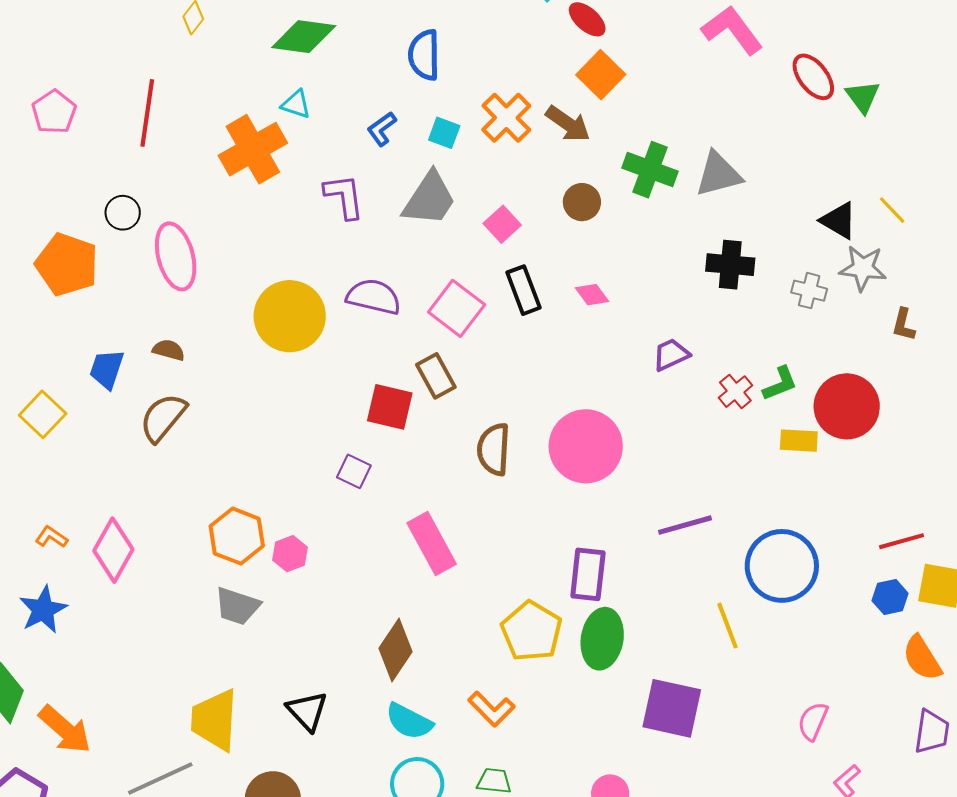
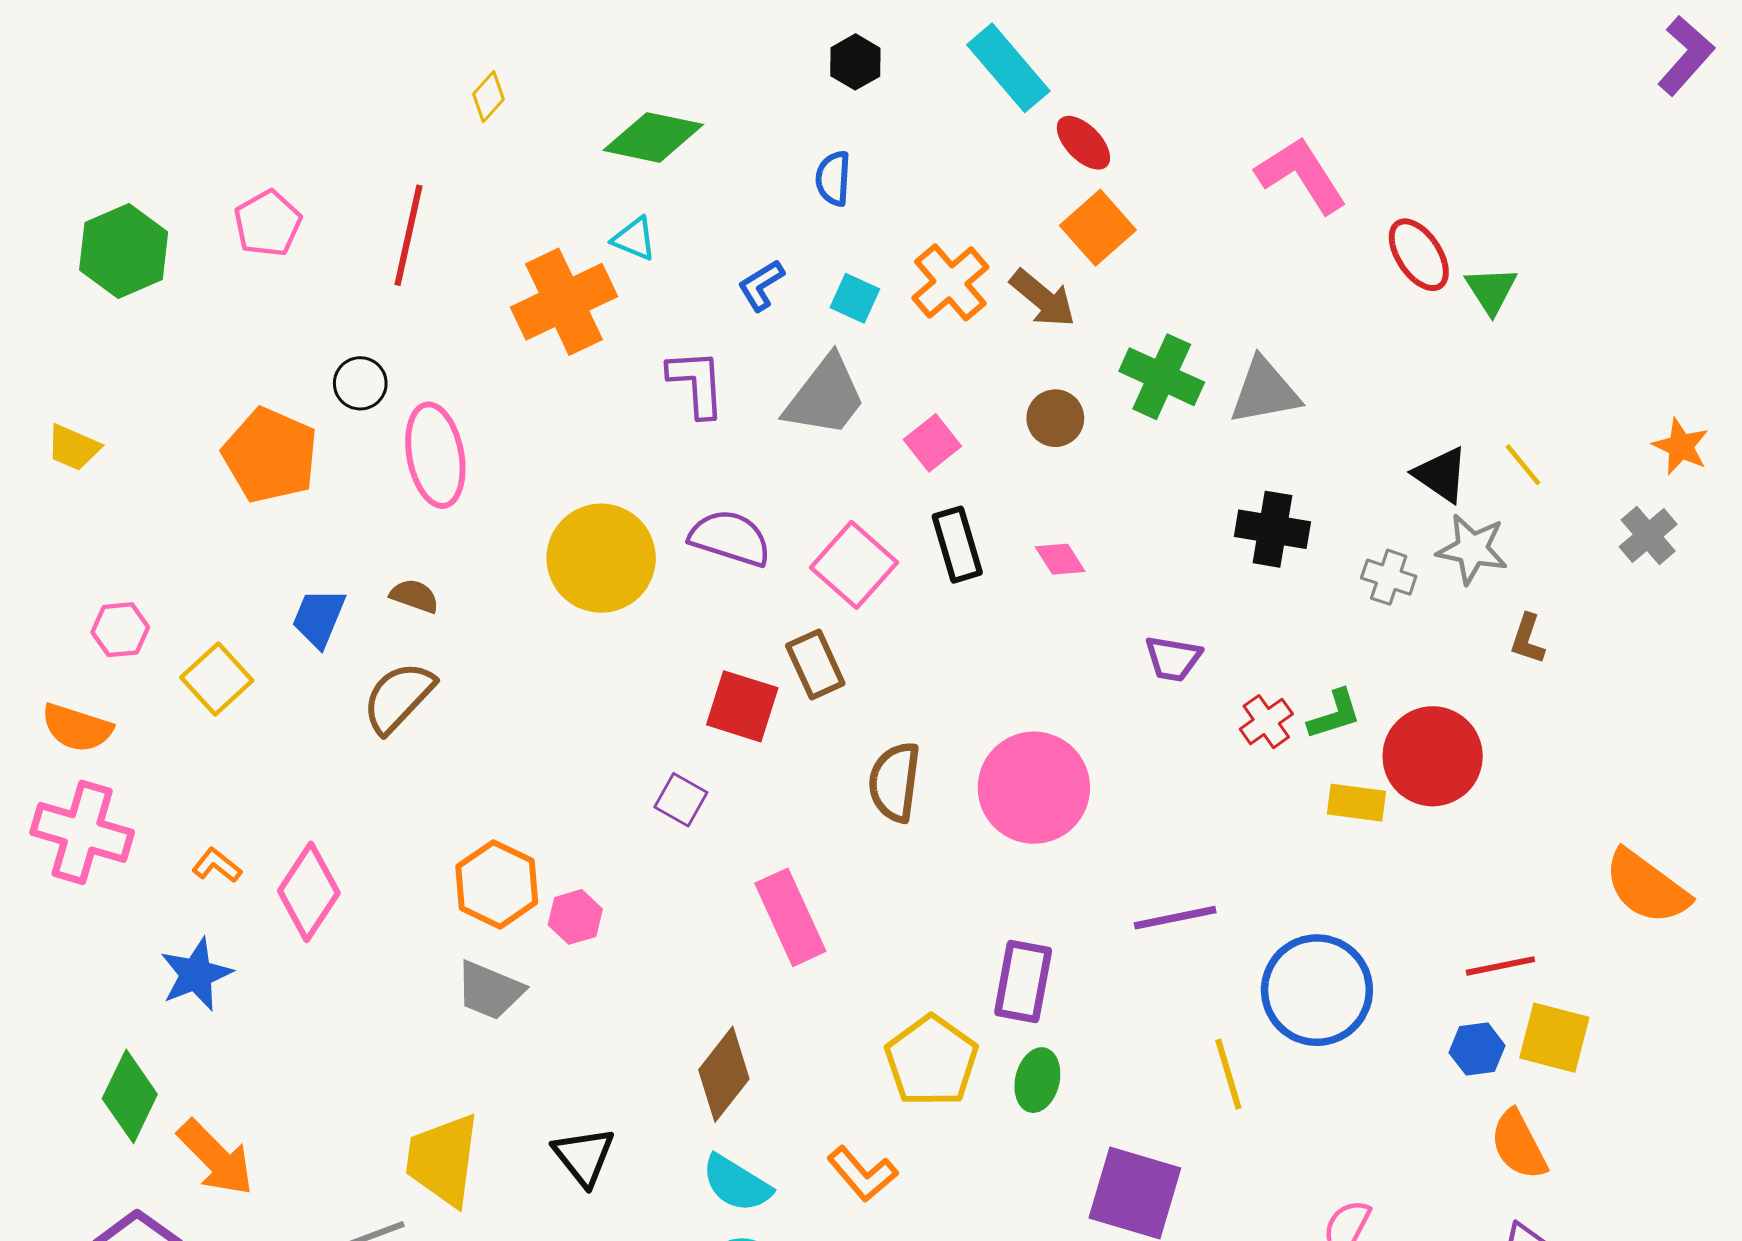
blue semicircle: (424, 55) -> (833, 178), size x0.7
purple trapezoid: (671, 355) -> (1173, 659), turned -150
green ellipse: (602, 639) -> (1037, 1080), size x0.7

